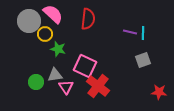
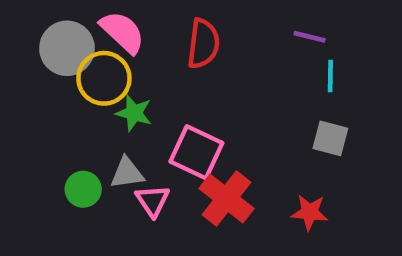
purple line: (130, 32) -> (310, 37), moved
yellow circle: (45, 34) -> (104, 78), size x1.5
gray square: (143, 60) -> (330, 138), turned 35
red star: (159, 92) -> (310, 212), moved

